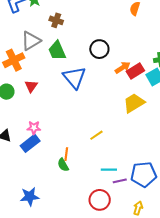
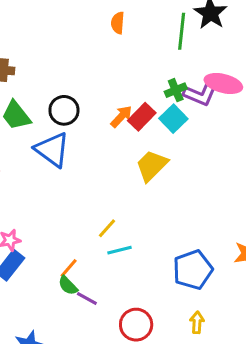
black circle: (99, 49) -> (64, 110), moved
orange line: (66, 154) -> (69, 268), turned 48
cyan line: (109, 170) -> (119, 250), moved
purple line: (120, 181) -> (87, 298), moved, turned 56

